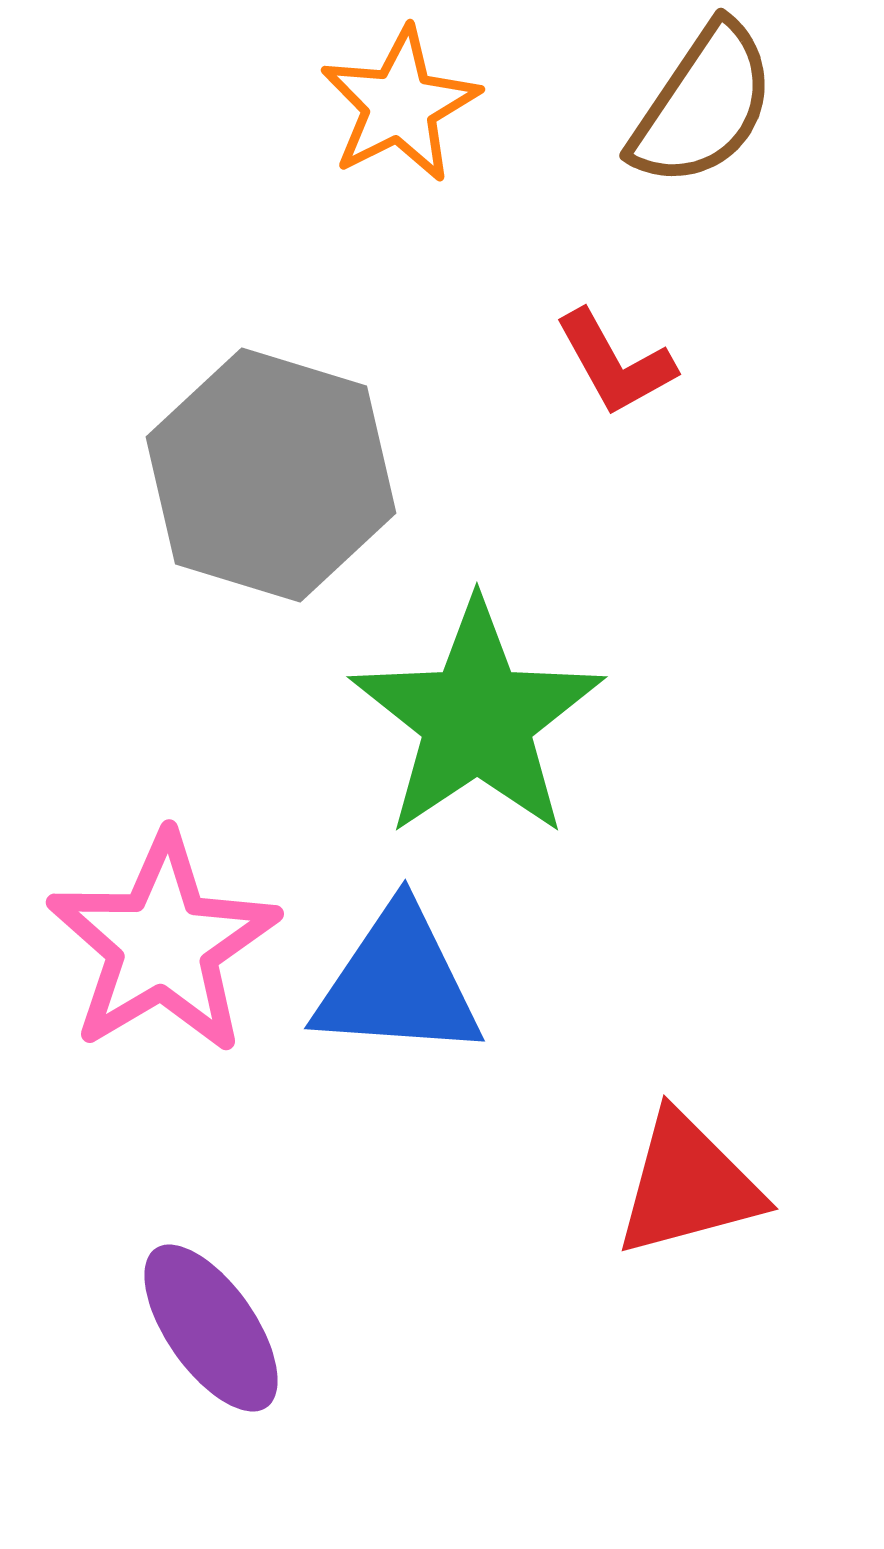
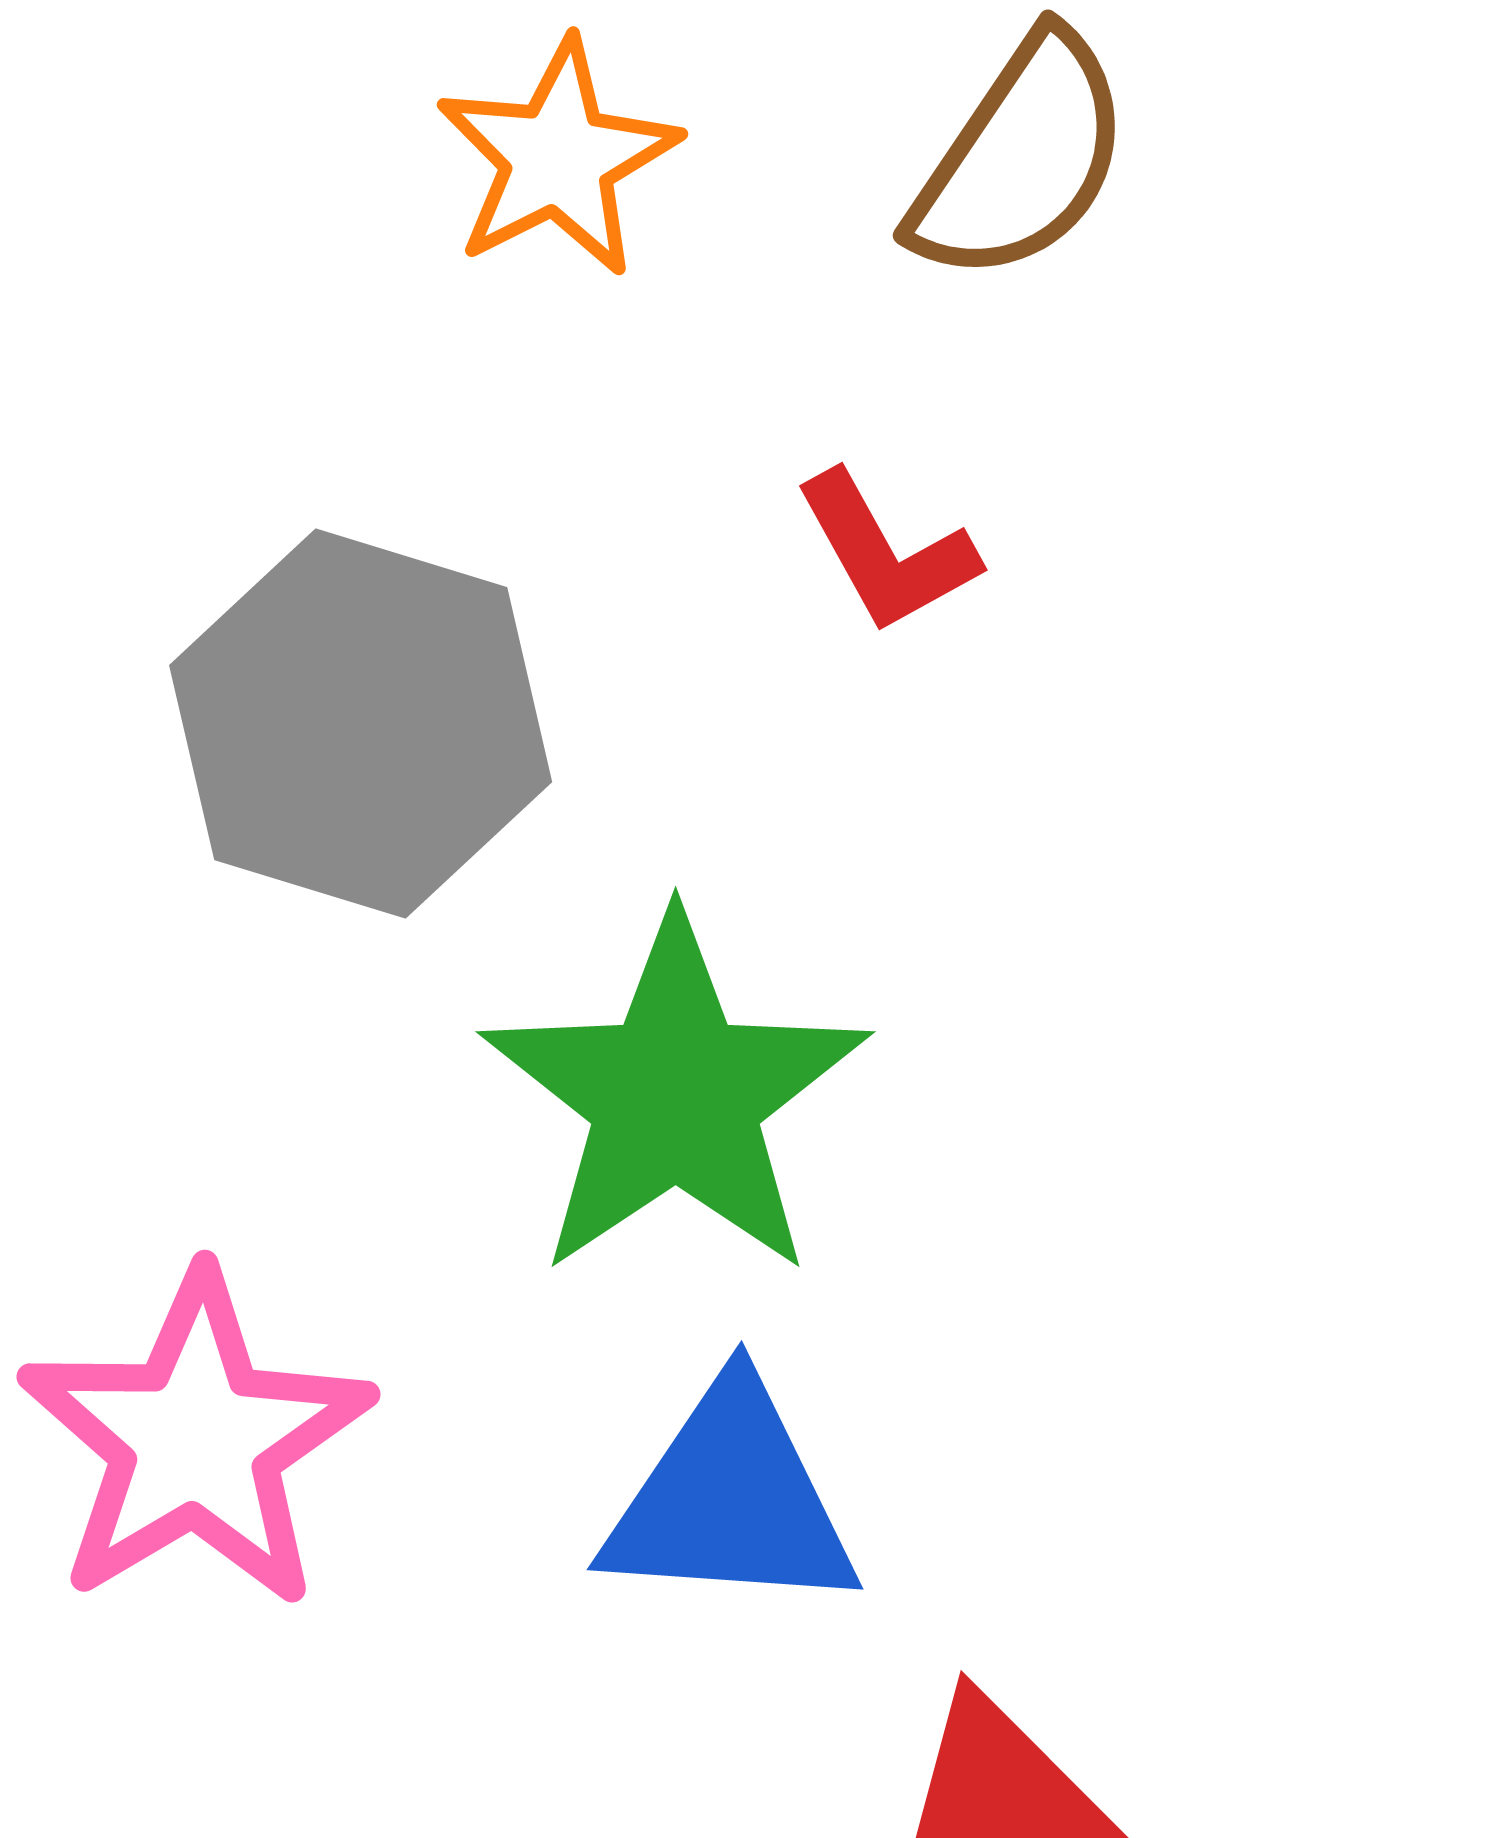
blue triangle: (398, 983) -> (731, 1500), moved

